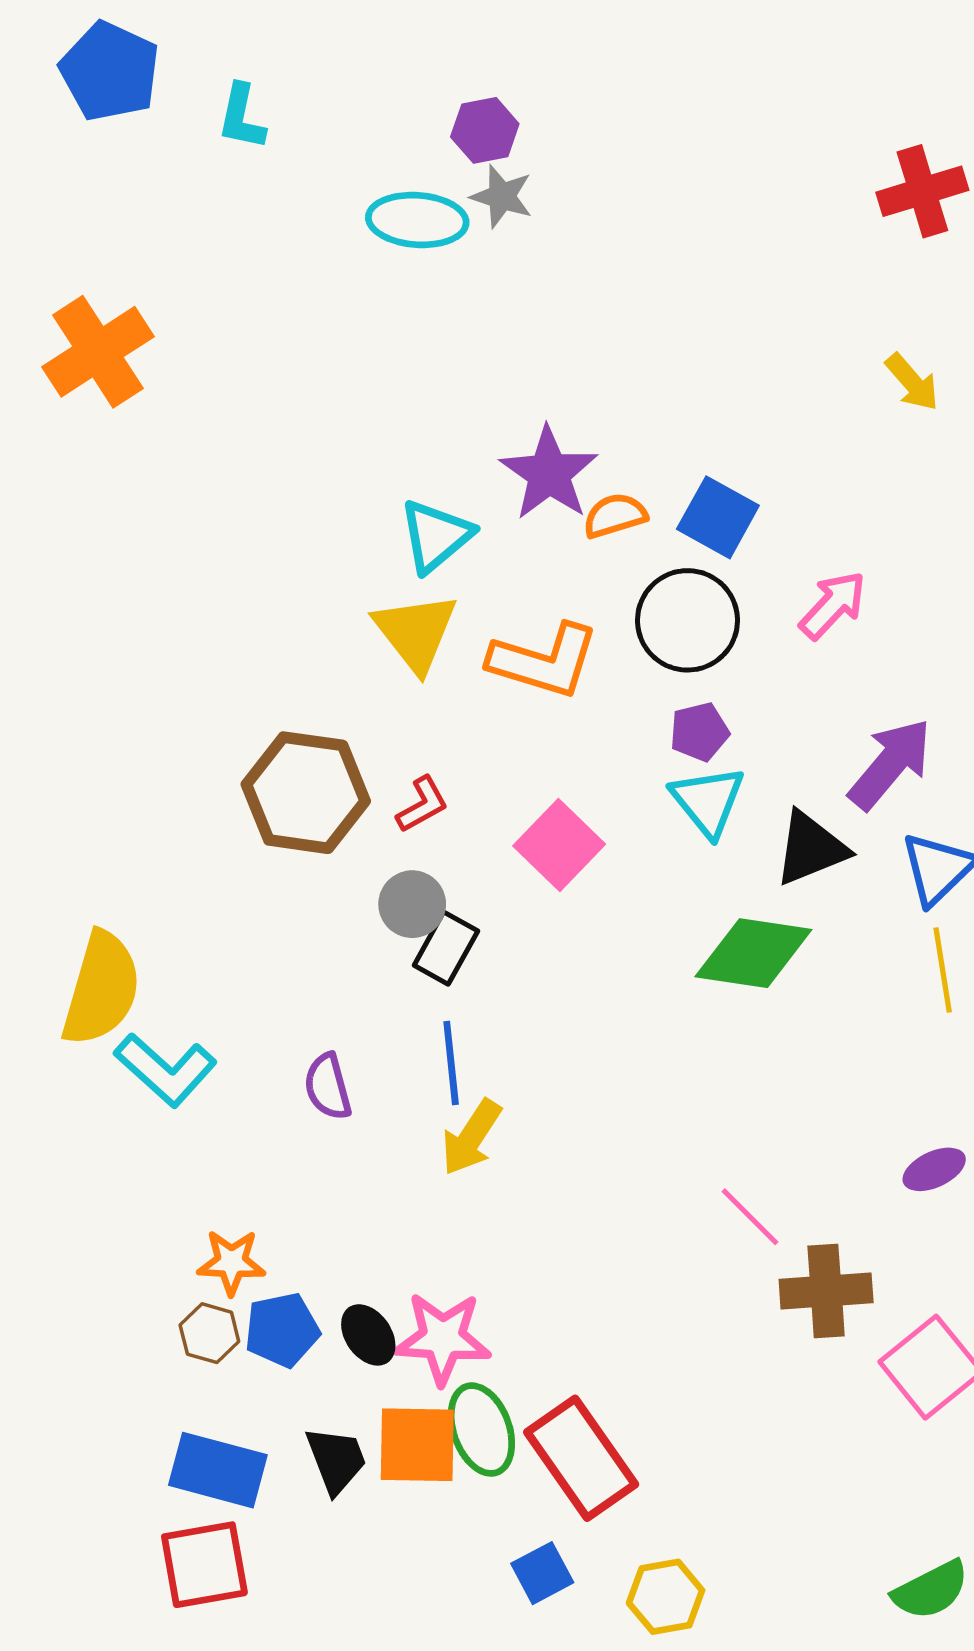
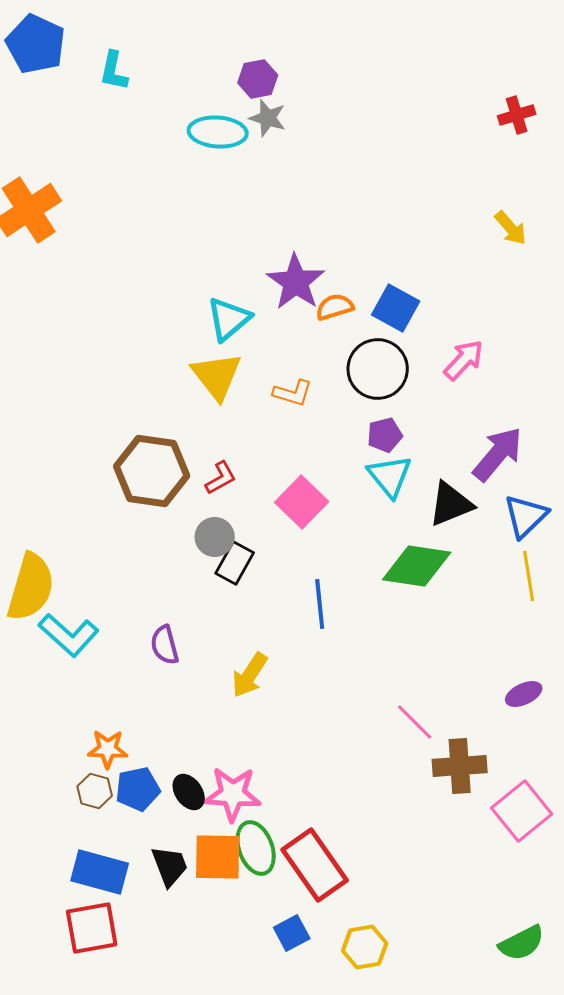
red cross: (922, 191) -> (517, 115), size x0.7
orange L-shape: (544, 661) -> (293, 393), size x0.6
blue line: (451, 1063) -> (320, 604), moved

